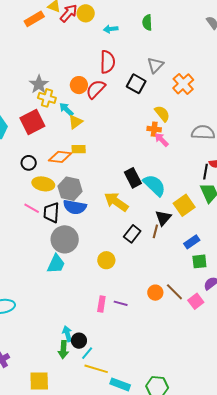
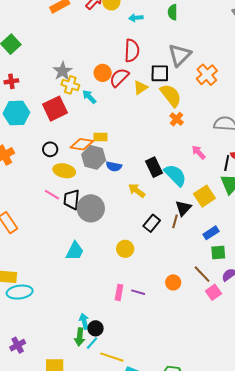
gray triangle: (155, 65) -> (180, 55), size x1.4
black square: (136, 84) -> (160, 73), turned -30
yellow semicircle: (162, 114) -> (171, 95), moved, size x1.4
yellow triangle: (75, 122) -> (140, 88), moved
orange cross: (154, 129) -> (177, 119), turned 32
pink arrow: (161, 140) -> (199, 152), moved
gray hexagon: (70, 189) -> (94, 157), moved
yellow arrow: (116, 202) -> (137, 191), size x0.7
blue semicircle: (75, 207) -> (114, 166), moved, size x0.7
gray circle: (65, 239) -> (91, 208), moved
brown line: (174, 292) -> (202, 274), moved
cyan line: (87, 353) -> (92, 343), moved

